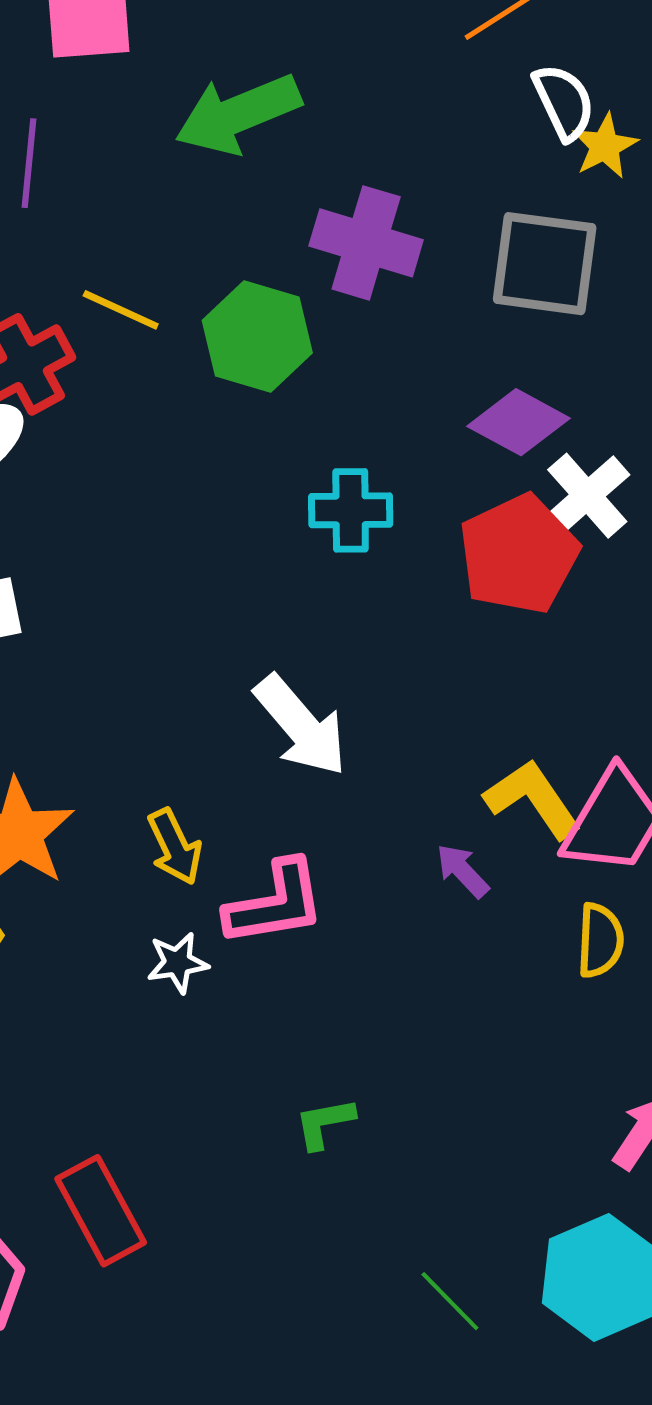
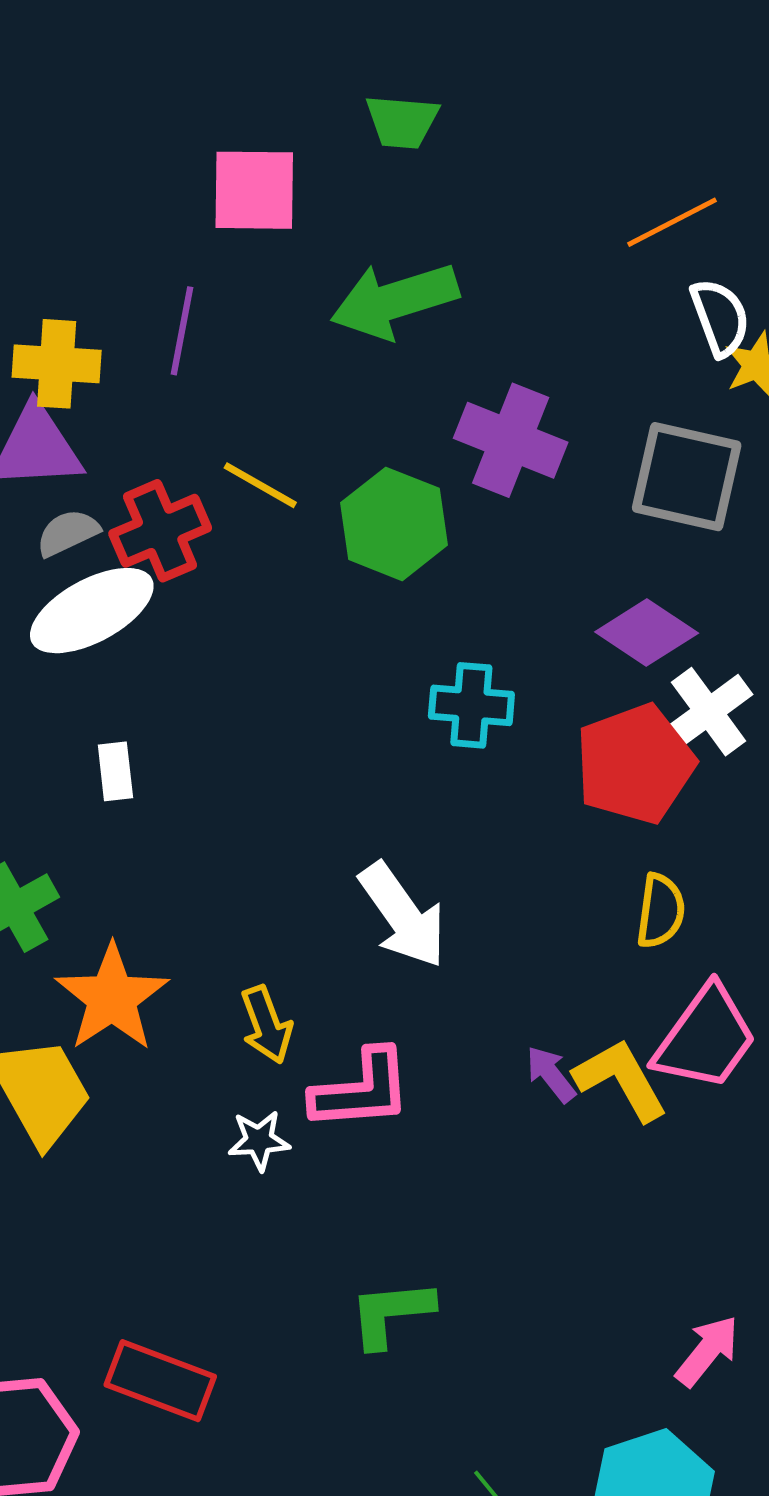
yellow L-shape: (533, 799) -> (621, 1080), moved
yellow semicircle: (600, 940) -> (661, 911), moved
green L-shape: (325, 1123) -> (391, 1313), size x1.4
red rectangle: (101, 1211) -> (160, 1381), turned -46

